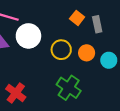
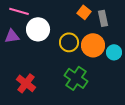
orange circle: (87, 53) -> (93, 45), size x1.5

